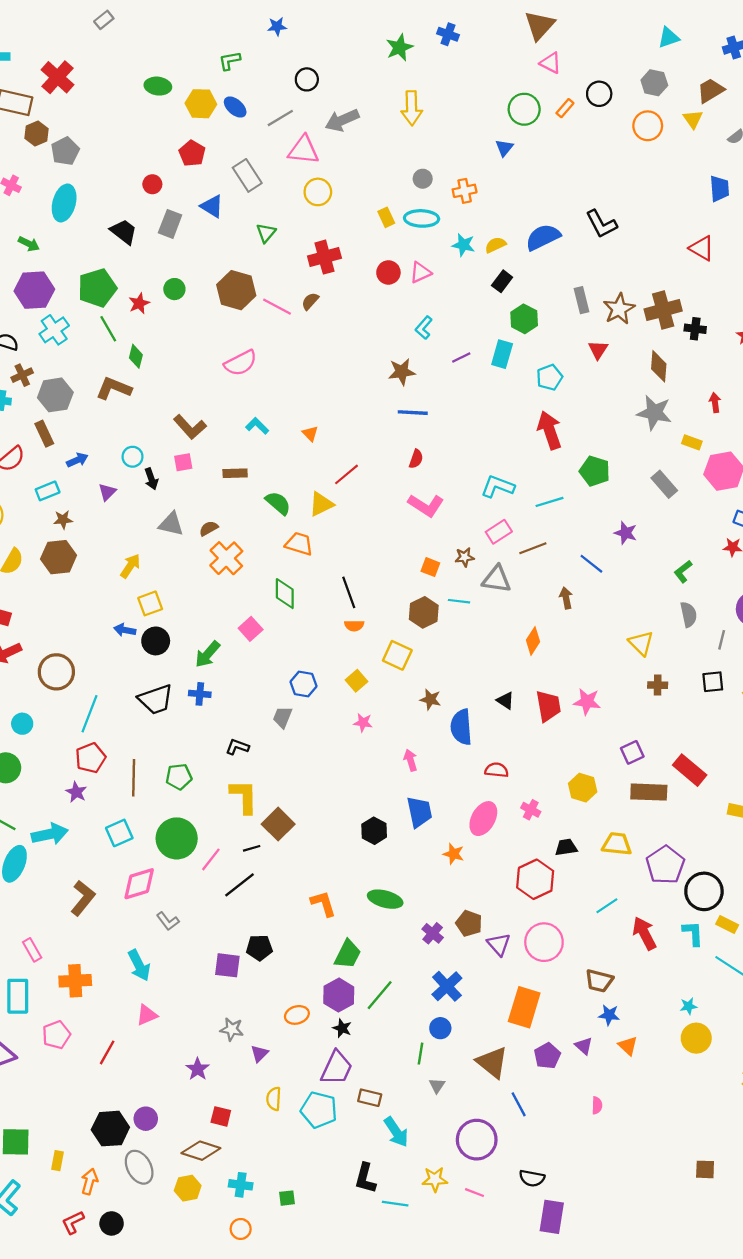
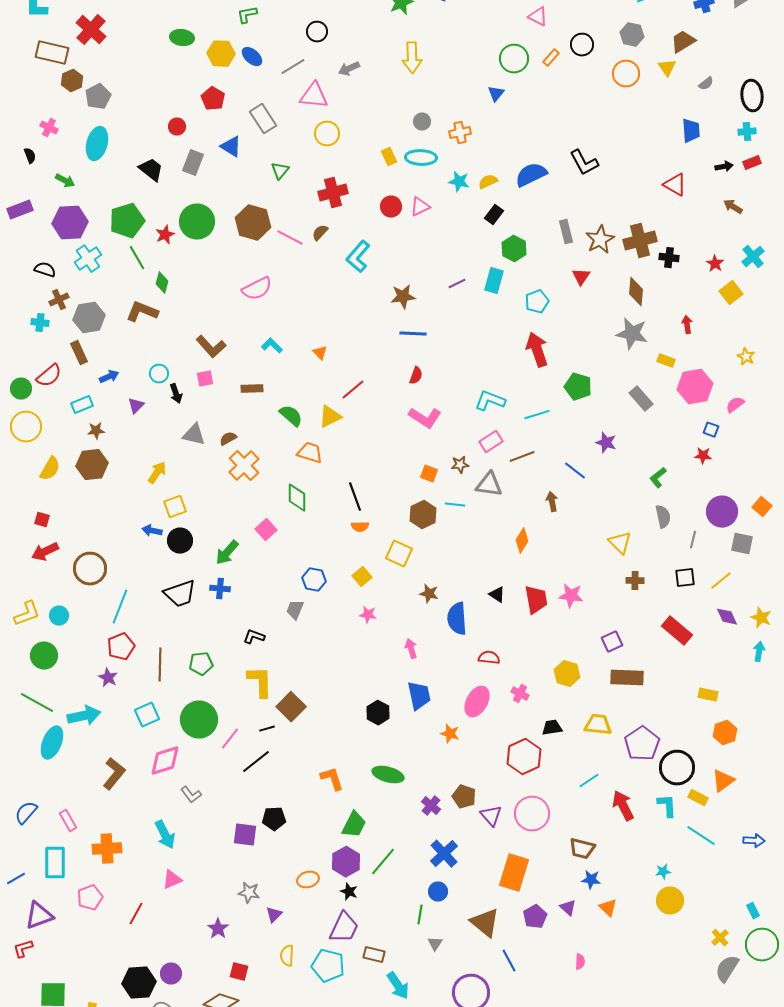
gray arrow: (342, 120) -> (349, 69), size x0.7
green circle: (174, 289) -> (197, 222), size x1.8
cyan L-shape: (424, 328) -> (358, 257), moved, size x1.5
red rectangle: (690, 770) -> (677, 631), moved

